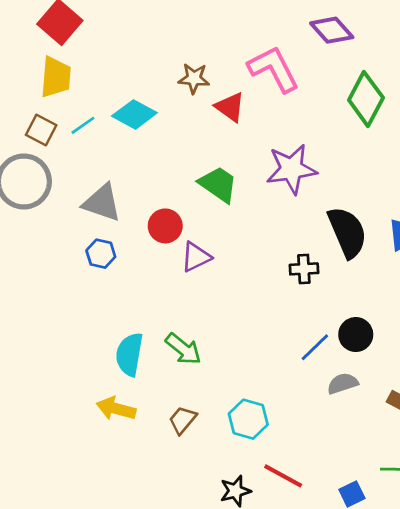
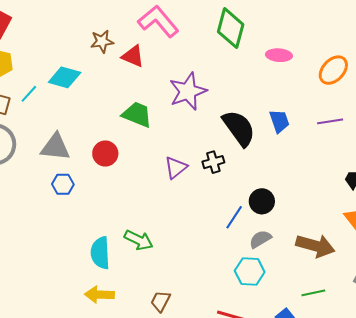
purple triangle: (196, 257) -> (176, 168), moved
cyan hexagon: (248, 419) -> (250, 271), moved
brown trapezoid: (183, 420) -> (161, 301), moved

